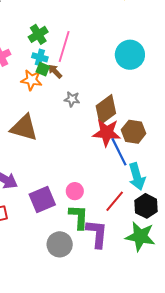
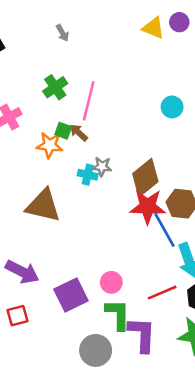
cyan circle: (130, 55) -> (172, 107), size x0.6
cyan cross: (40, 57) -> (88, 175), moved
red line: (115, 201) -> (162, 293), turned 30

